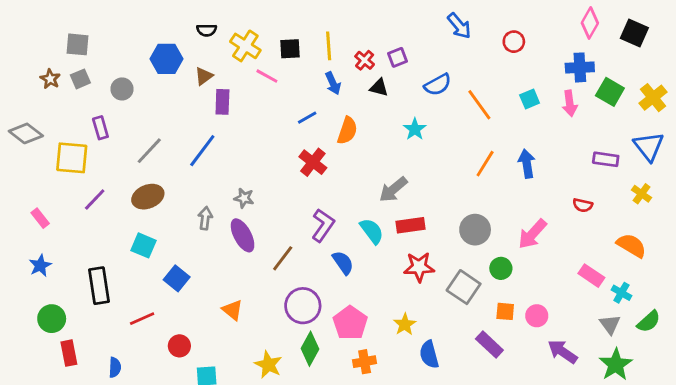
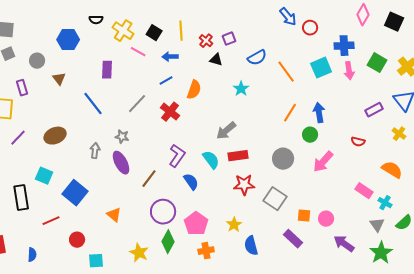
blue arrow: (459, 26) -> (288, 17), moved
black square: (290, 49) -> (154, 33), turned 35
blue cross: (580, 67) -> (344, 46), moved
brown triangle: (204, 76) -> (59, 79), moved, turned -32
blue arrow: (333, 83) -> (170, 57), moved, turned 112
cyan square: (530, 99) -> (321, 68), size x1.5
gray line: (149, 151) -> (137, 104), moved
blue line: (202, 151) -> (93, 104), turned -75
purple rectangle: (606, 159) -> (374, 110), turned -36
cyan square: (144, 245) -> (44, 176), moved
green circle: (501, 268) -> (310, 135), moved
blue square: (177, 278) -> (75, 193), size x1.4

